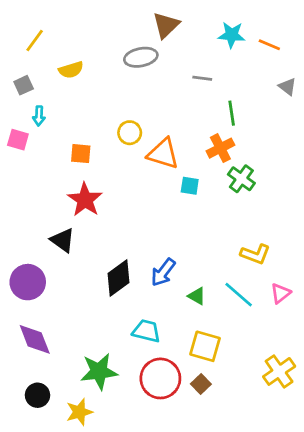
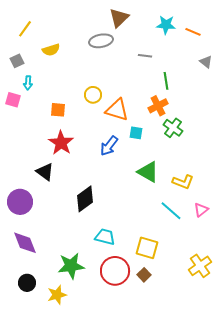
blue arrow: (163, 272) -> (109, 146), moved
green triangle: (197, 296) -> (148, 172), moved, size x1.6

